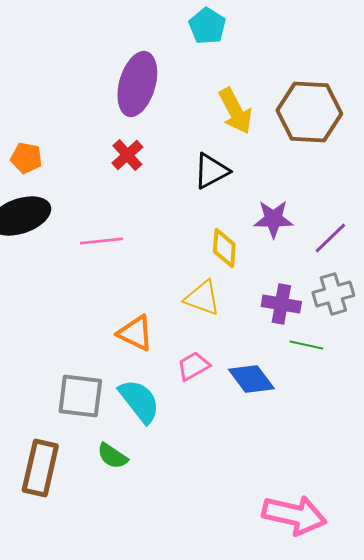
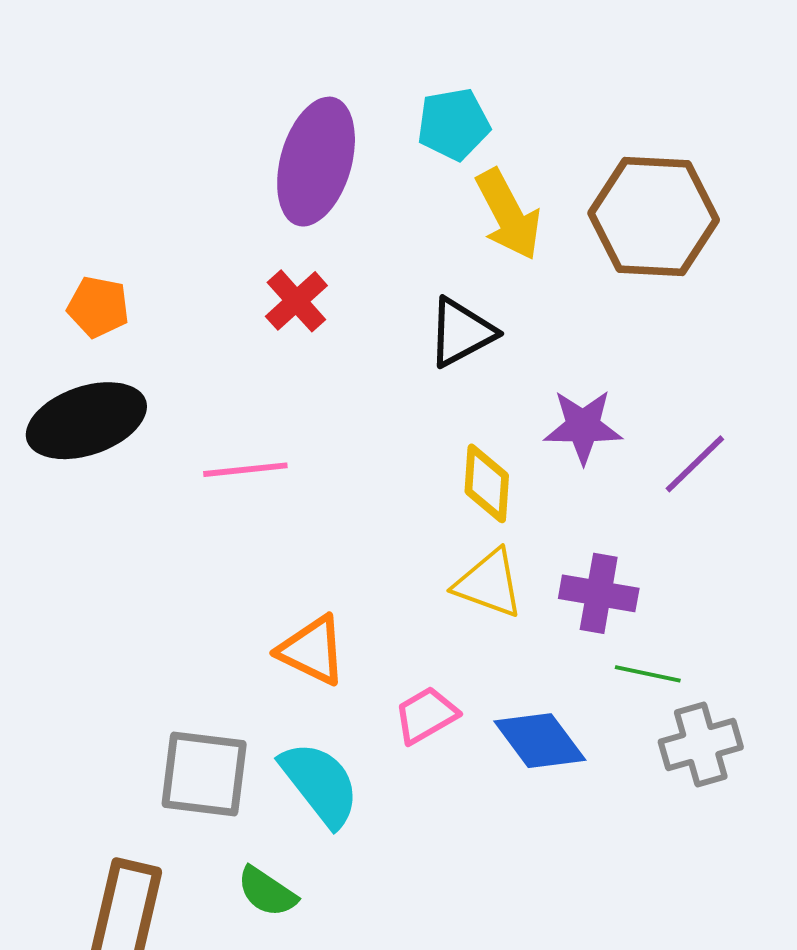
cyan pentagon: (207, 26) -> (453, 124), moved, turned 30
gray cross: (333, 294) -> (701, 745), moved
yellow triangle: (202, 298) -> (489, 584), moved

